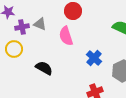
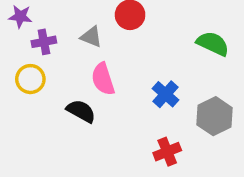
gray triangle: (40, 24) -> (91, 37), moved
pink semicircle: (66, 36) -> (103, 79), moved

